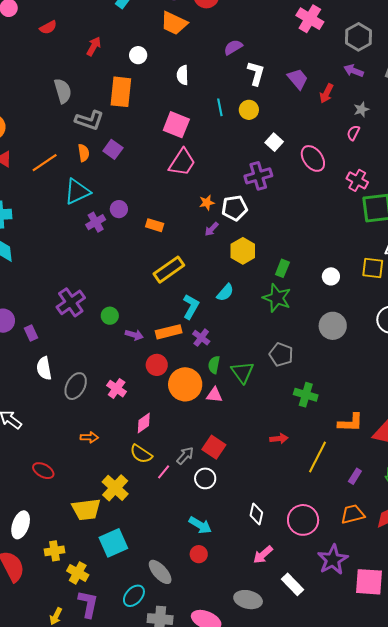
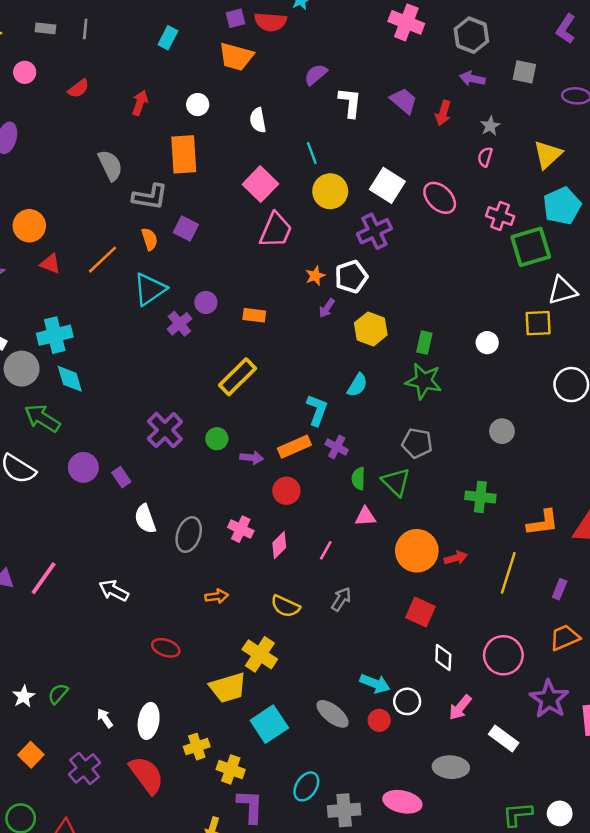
yellow circle: (249, 110) -> (330, 191), moved, size x1.4
pink square: (176, 125) -> (260, 184), turned 32
white square: (274, 142) -> (387, 185), size x1.5
yellow rectangle: (169, 270) -> (238, 377), moved
gray circle: (333, 326) -> (502, 431), moved, size x0.7
gray pentagon: (281, 354) -> (417, 443), moved
orange circle: (185, 384) -> (417, 551), moved
pink diamond: (144, 423) -> (279, 545), moved
red square: (214, 447) -> (420, 612), moved
pink line: (164, 472) -> (326, 550), moved
white circle: (205, 478) -> (407, 701), moved
gray ellipse: (160, 572) -> (333, 714), moved

